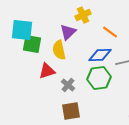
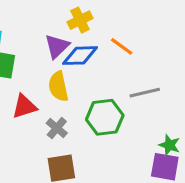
yellow semicircle: (59, 50) -> (58, 86), moved
blue diamond: (100, 55) -> (80, 56), moved

